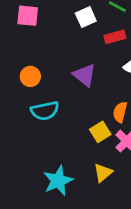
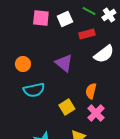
pink square: (28, 16) -> (41, 18), moved
yellow square: (100, 132) -> (67, 107), moved

